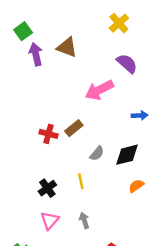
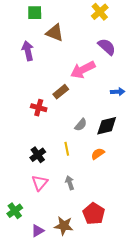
green square: (23, 31) -> (35, 13), moved, turned 35
purple arrow: (36, 54) -> (28, 51), moved
brown rectangle: (74, 128) -> (61, 92), moved
orange semicircle: (136, 186) -> (98, 154), moved

